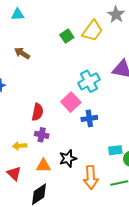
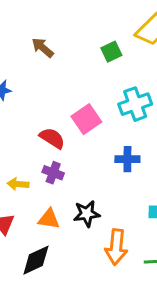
green square: (67, 36) -> (111, 52), moved
pink square: (71, 102) -> (86, 119), moved
red semicircle: (38, 112) -> (52, 138), turned -78

